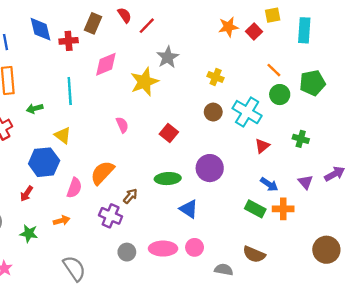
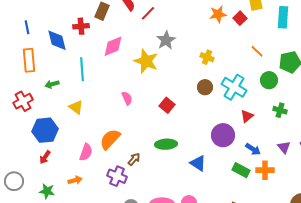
blue diamond: (41, 29) -> (57, 40), moved
yellow star: (144, 82) -> (146, 61), turned -30
green circle: (280, 95) -> (269, 80), moved
blue hexagon: (44, 162) -> (45, 130), moved
purple circle: (210, 168) -> (223, 135), moved
blue triangle: (189, 209) -> (198, 163), moved

